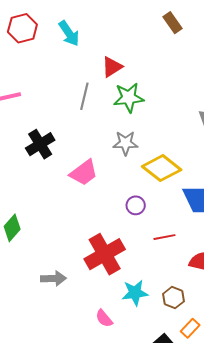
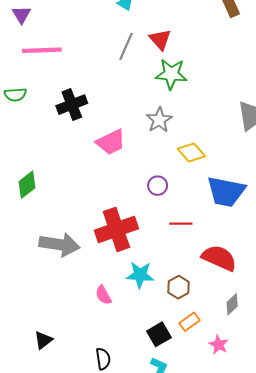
red triangle: (112, 67) -> (160, 39), turned -50
gray line: (84, 96) -> (126, 46), moved
gray star: (125, 143) -> (159, 120), turned 30
yellow diamond: (162, 168) -> (191, 152), size x0.7
gray arrow: (53, 279) -> (59, 245), size x1.5

